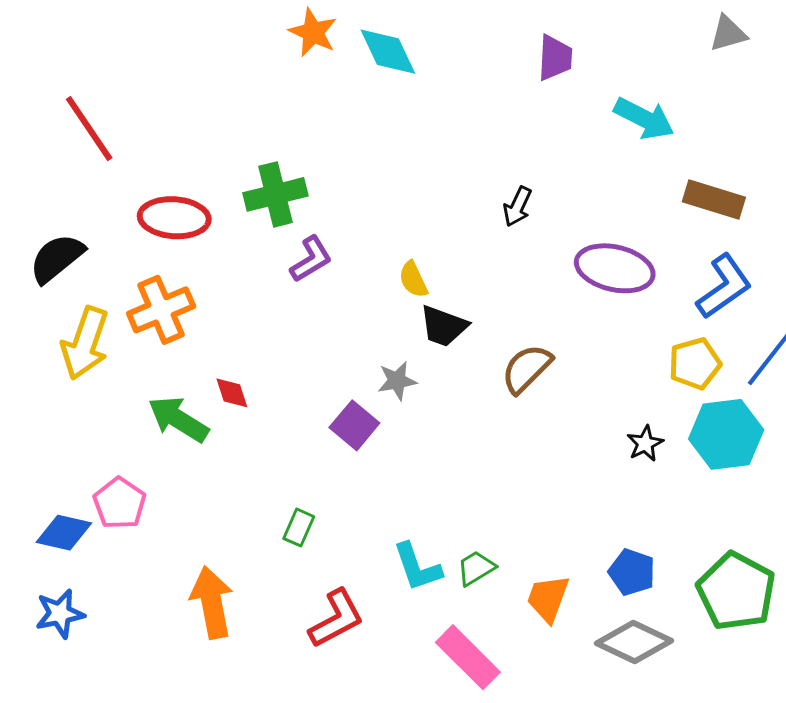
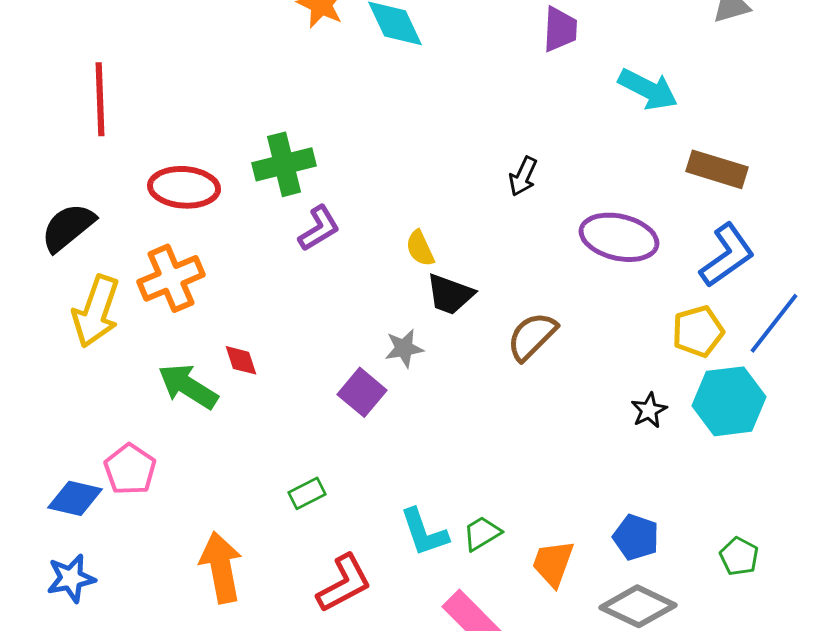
red line: (89, 129) -> (100, 99), turned 32
green rectangle: (299, 528) -> (307, 493), turned 39
green pentagon: (736, 591) -> (739, 556), size x0.5

